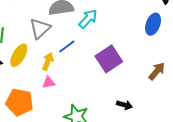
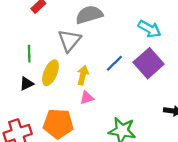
cyan arrow: (88, 19) -> (149, 29), moved, turned 85
blue line: (67, 47) -> (114, 63), moved

